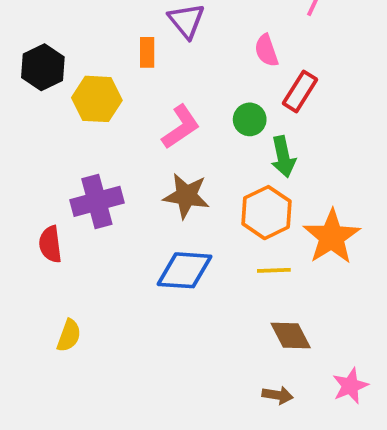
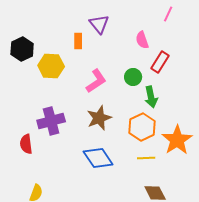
brown star: (186, 196) -> (99, 118), turned -30
blue diamond: (184, 270) -> (98, 158), turned 52

